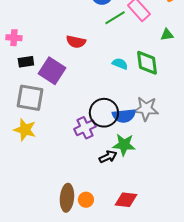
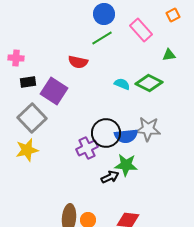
green line: (115, 18) -> (102, 38), moved
green diamond: (147, 63) -> (149, 83), turned -56
gray square: (30, 98) -> (32, 118), turned 36
yellow star: (25, 130) -> (27, 150), turned -30

